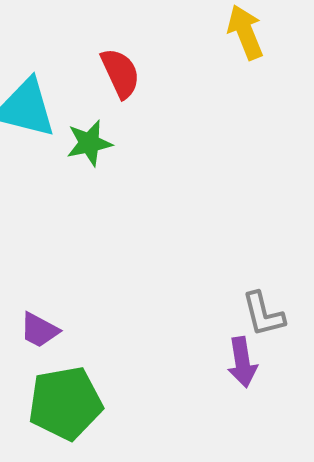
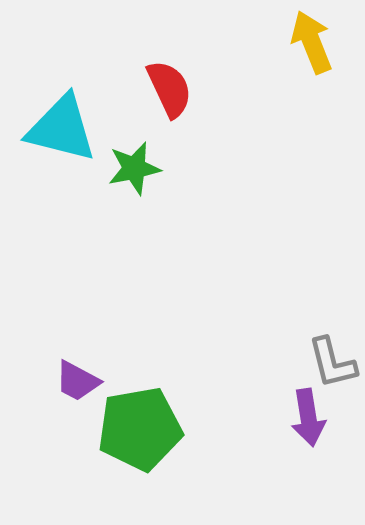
green pentagon: (65, 403) -> (140, 429), moved

